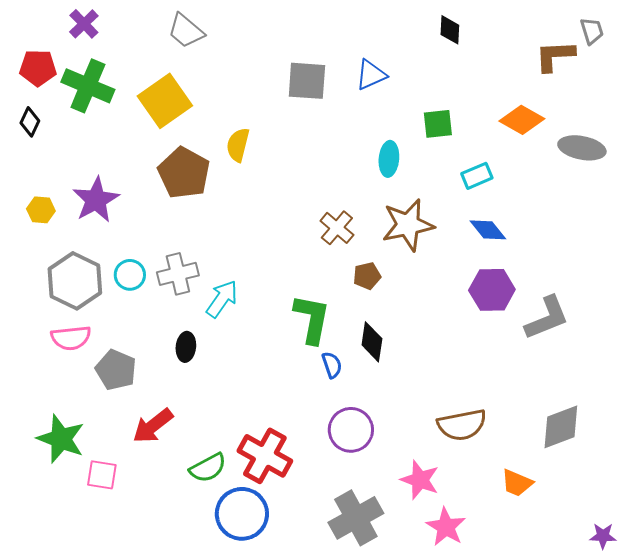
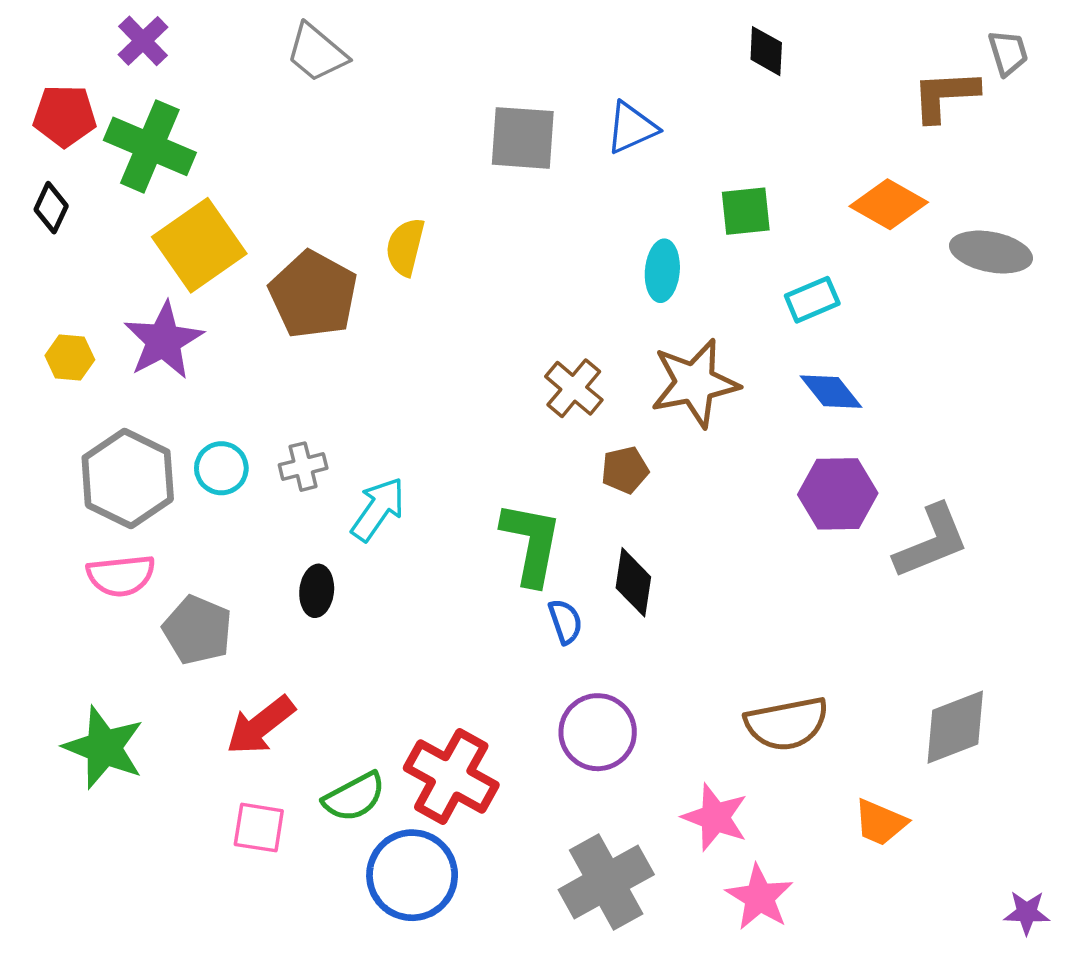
yellow square: (165, 101) -> (199, 245), moved
gray cross: (178, 274) -> (303, 467), size x0.7
pink square: (102, 475) -> (259, 828), moved

